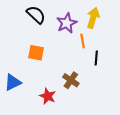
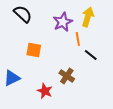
black semicircle: (36, 15) -> (23, 14), moved
black line: (96, 58) -> (91, 55), turned -56

